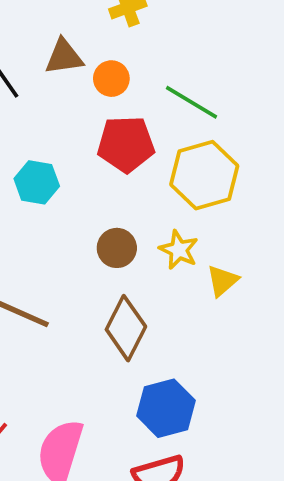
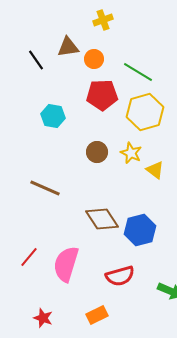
yellow triangle: (222, 281) -> (155, 170), turned -42
brown diamond: (126, 328) -> (102, 219), moved, turned -60
blue hexagon: (166, 408) -> (140, 230), moved

